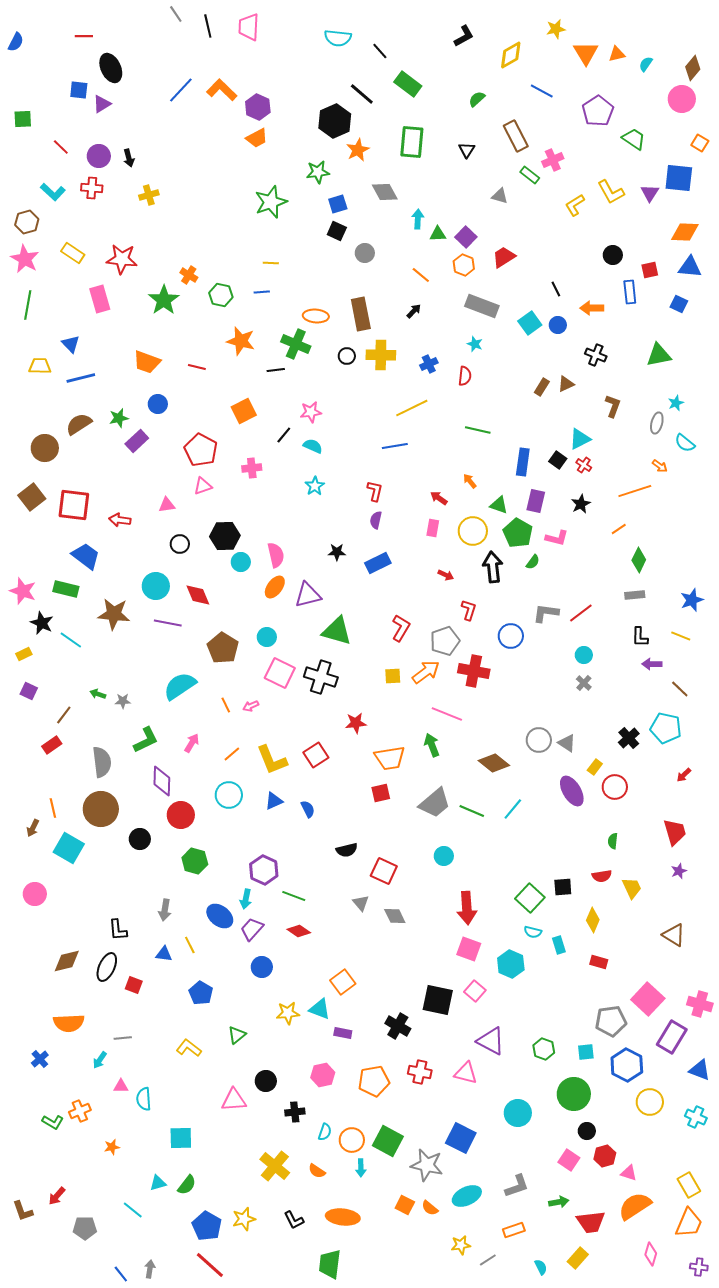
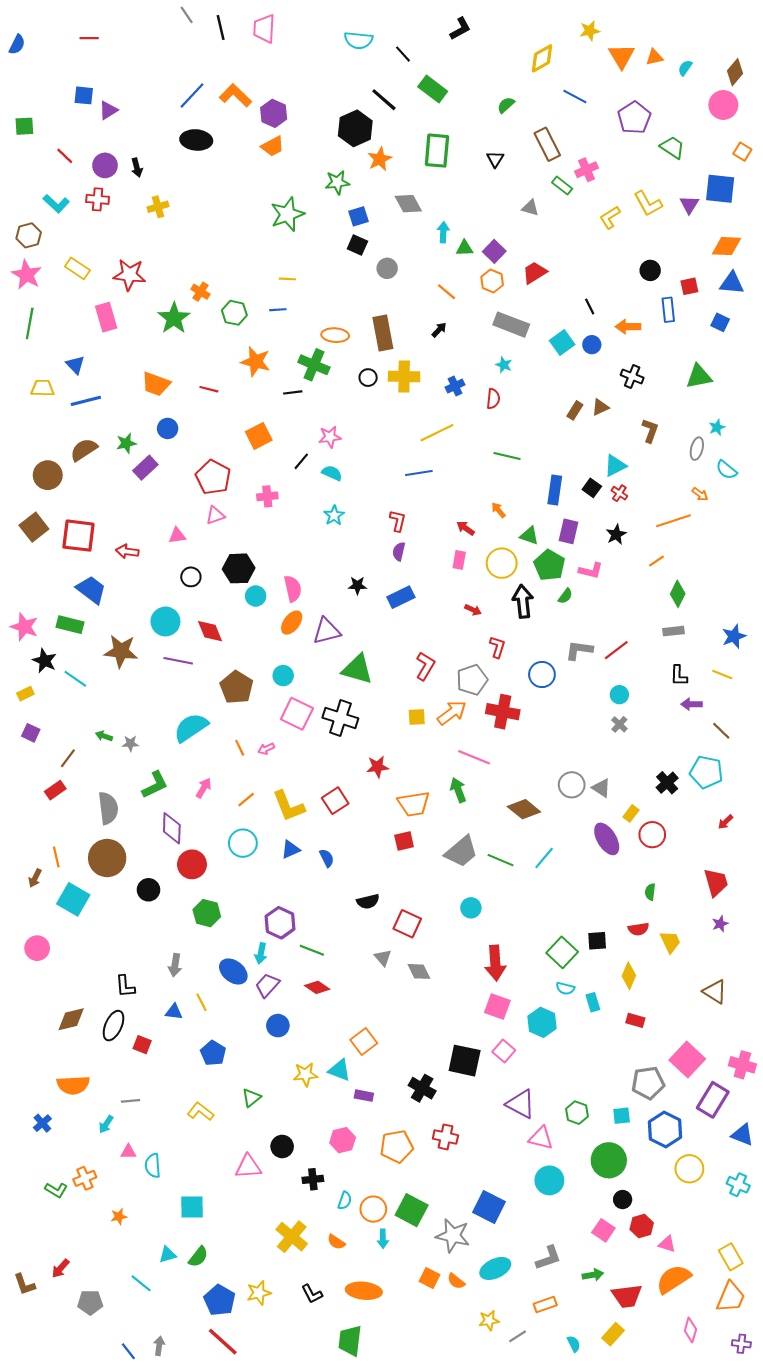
black L-shape: (464, 36) -> (460, 29), moved
black ellipse: (111, 68) -> (196, 140), moved, turned -60
pink triangle: (466, 1073) -> (541, 1138), moved

